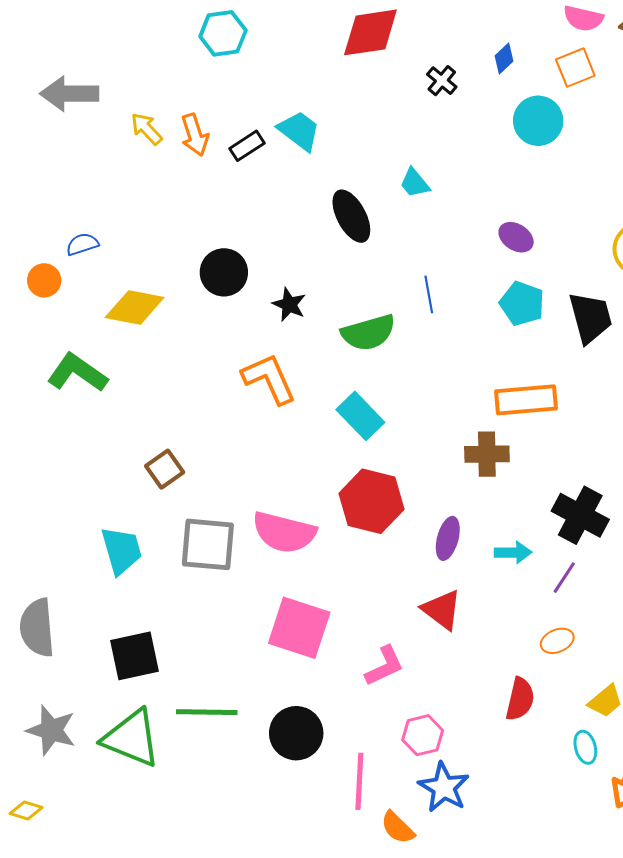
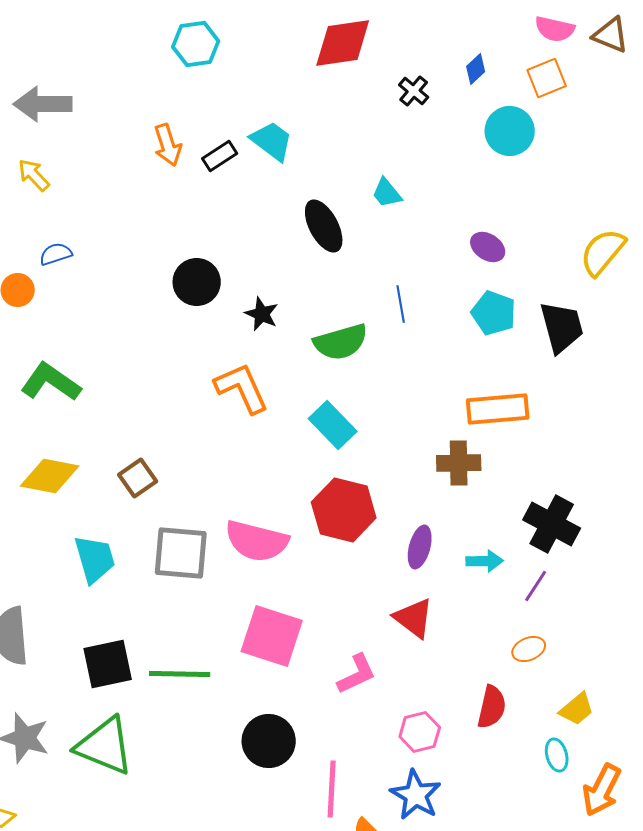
yellow arrow: (147, 129) -> (34, 175), moved
yellow diamond: (135, 307) -> (50, 476), moved
green line: (207, 712) -> (180, 674), moved
pink hexagon: (423, 735) -> (420, 732), moved

